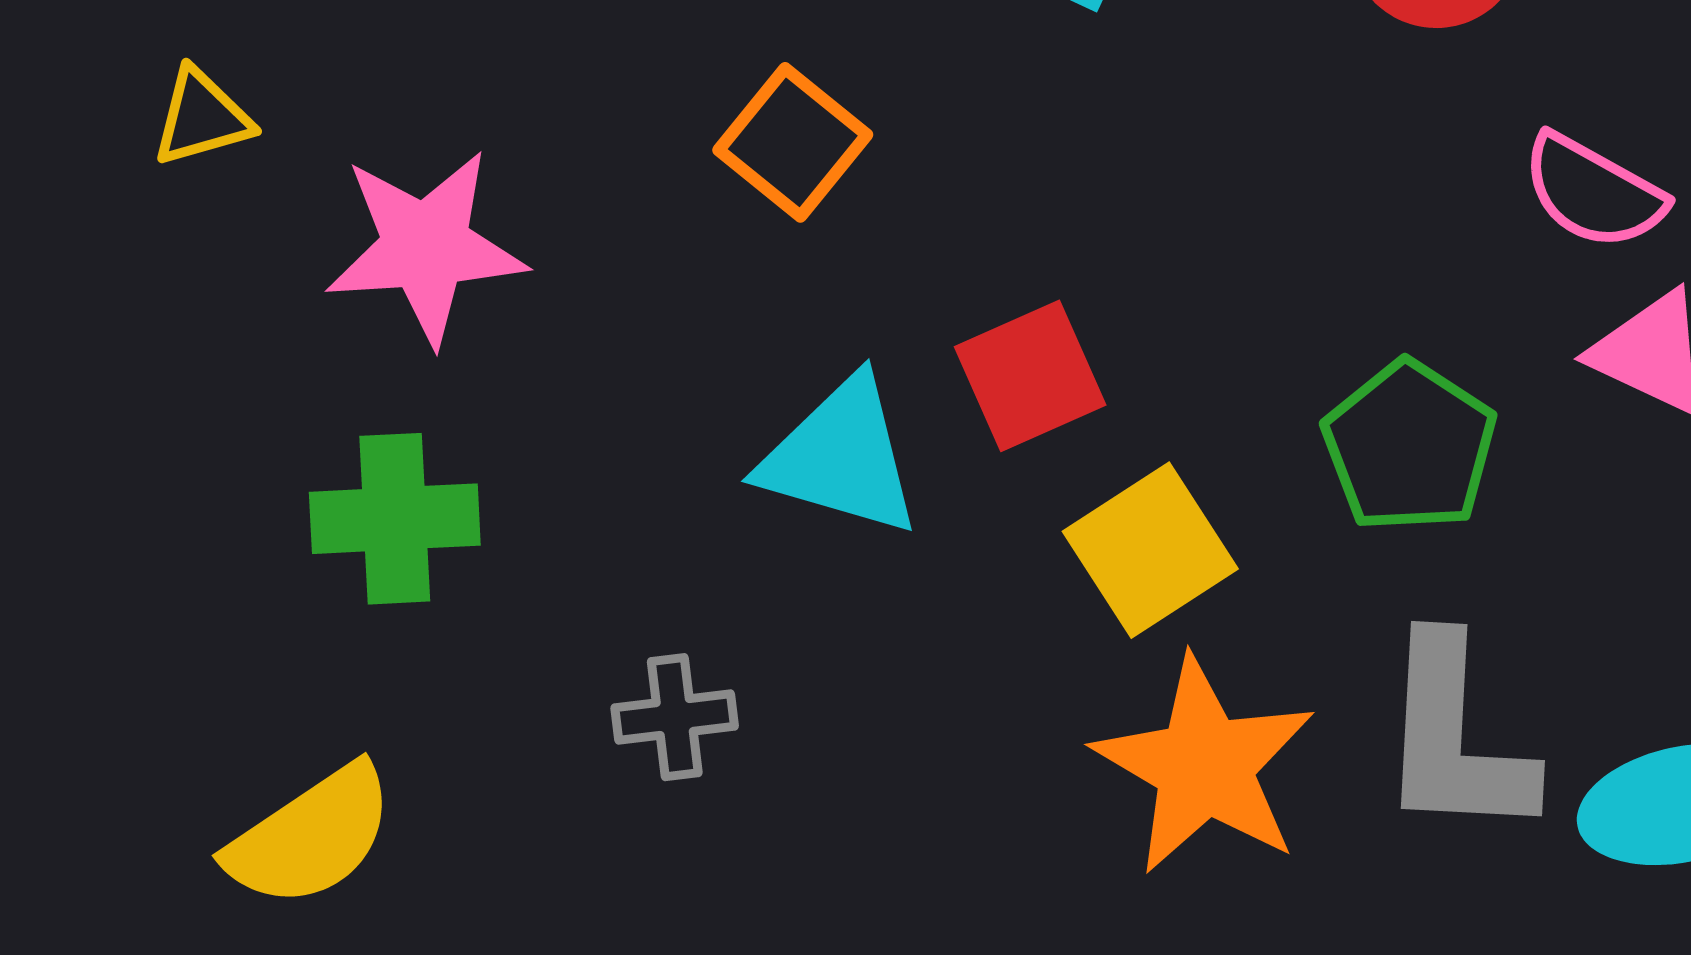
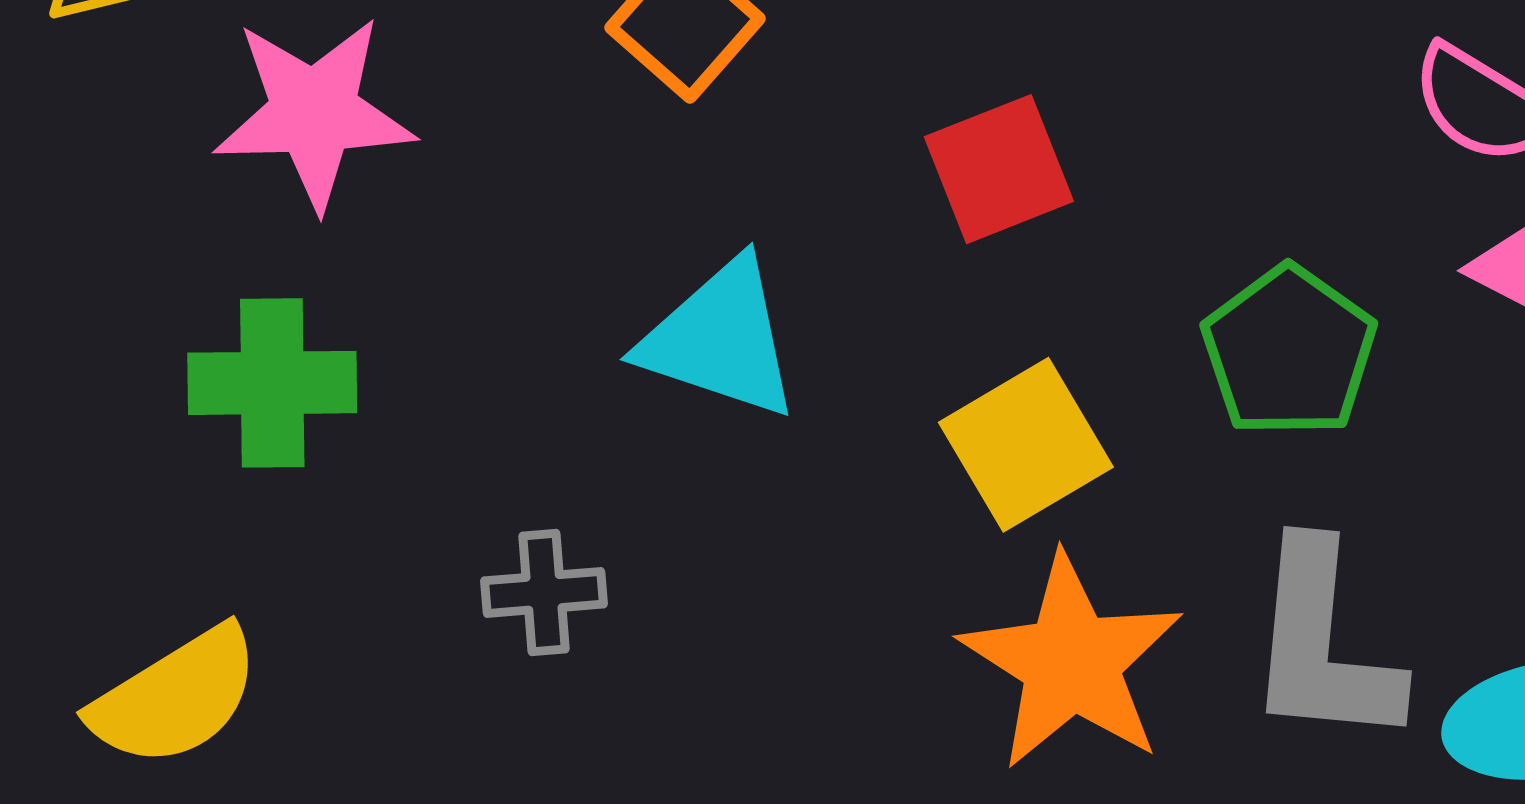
red square: (1030, 376) -> (999, 169), moved

